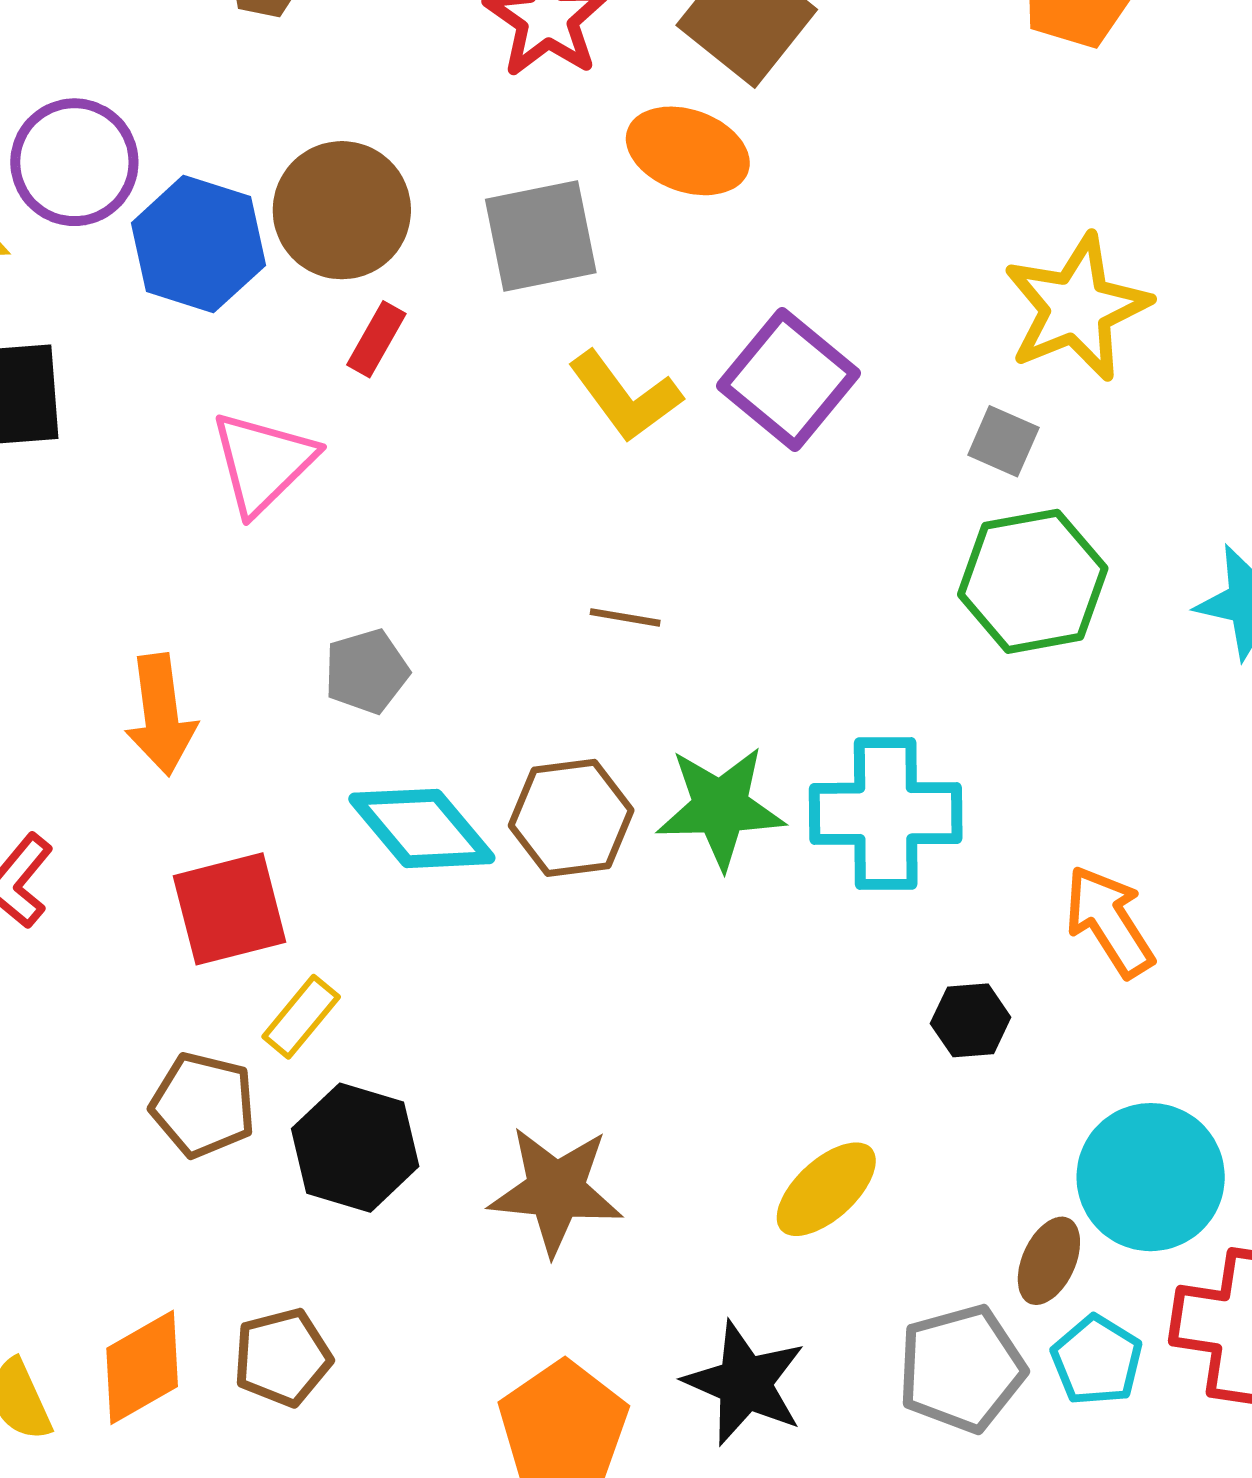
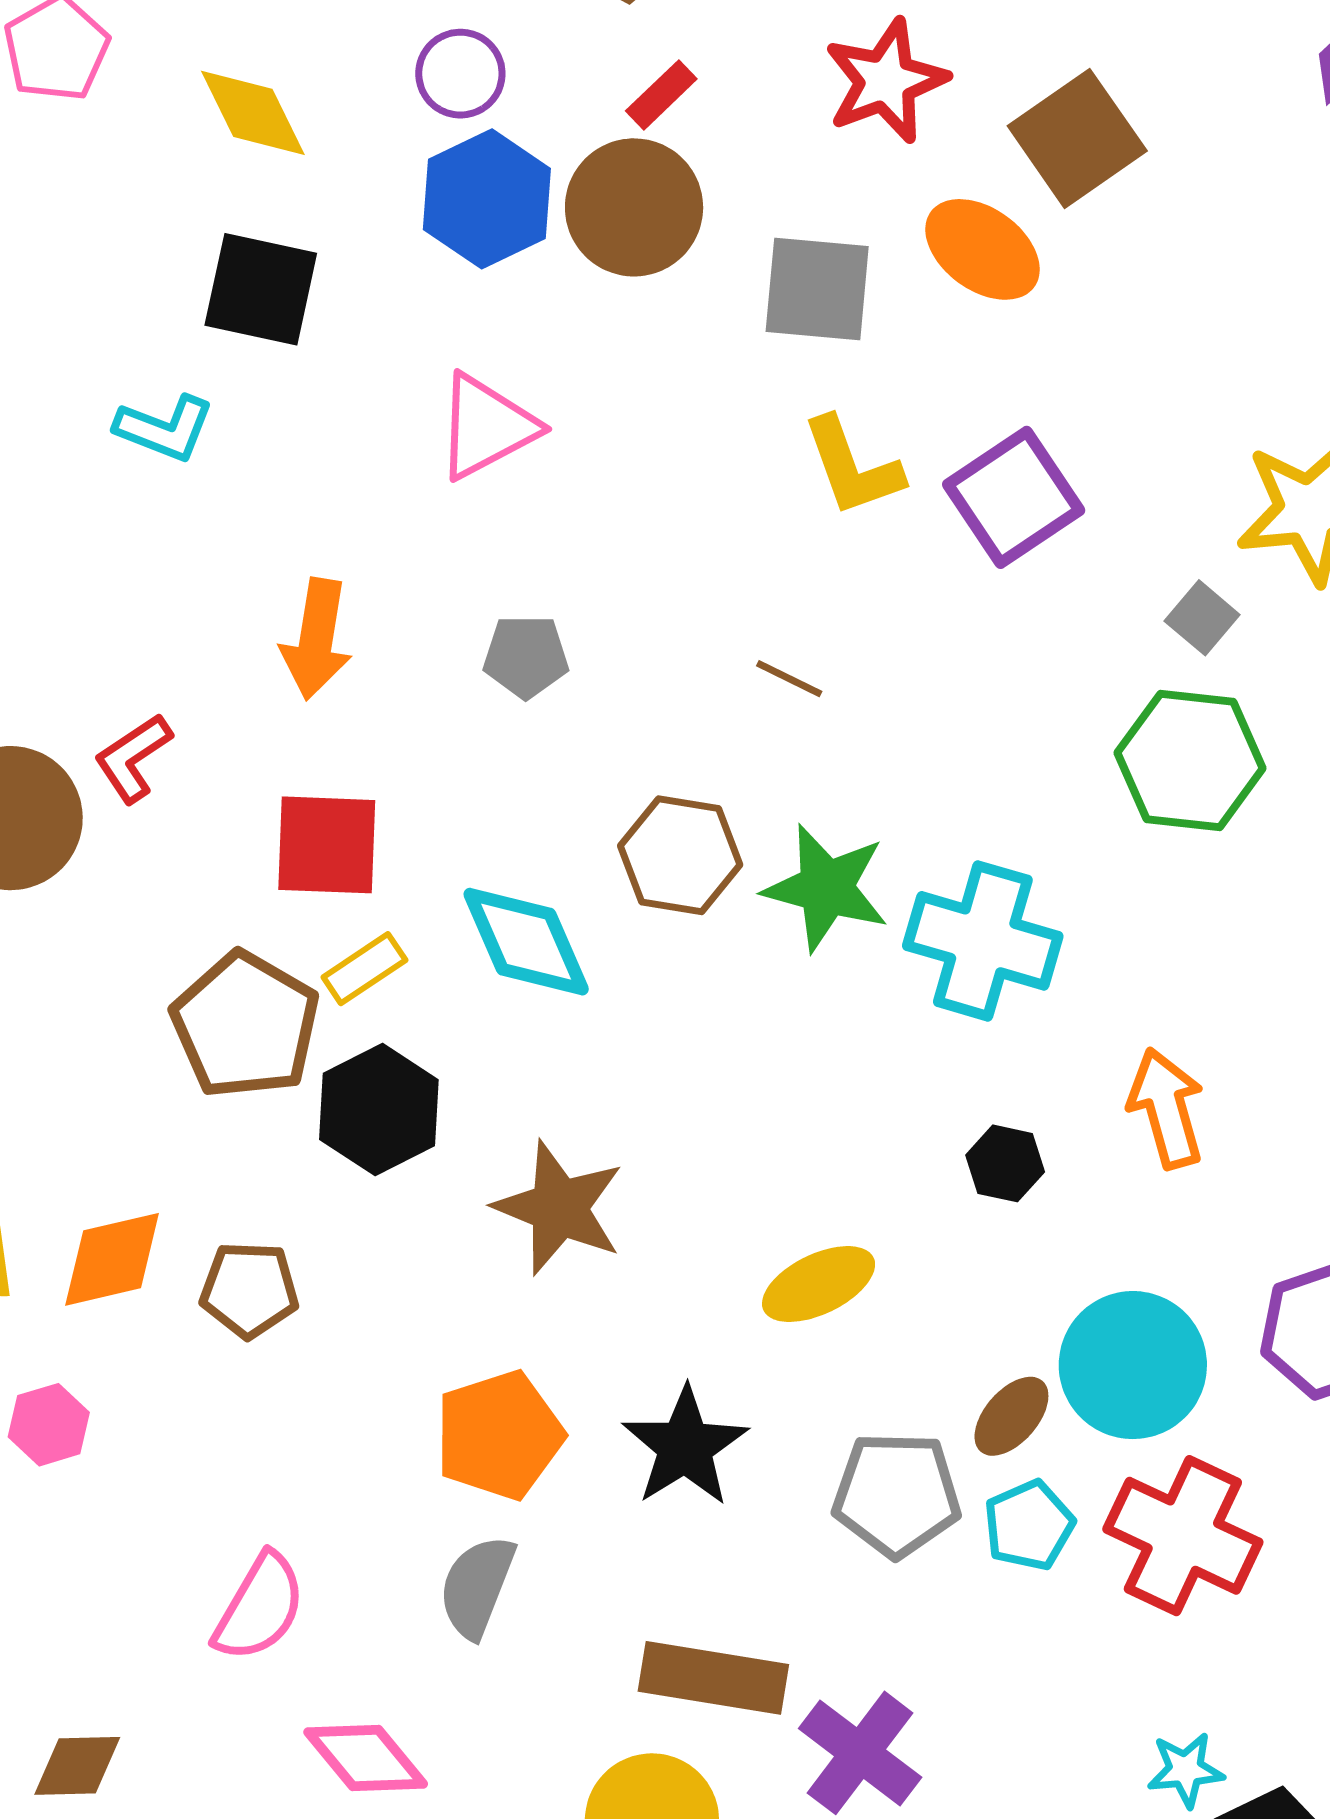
purple circle: (74, 162) -> (460, 74), moved, size x0.7
red rectangle: (376, 339) -> (661, 95), moved
cyan diamond: (422, 828) -> (526, 942), moved
brown pentagon: (203, 1105) -> (245, 1025), size x1.4

